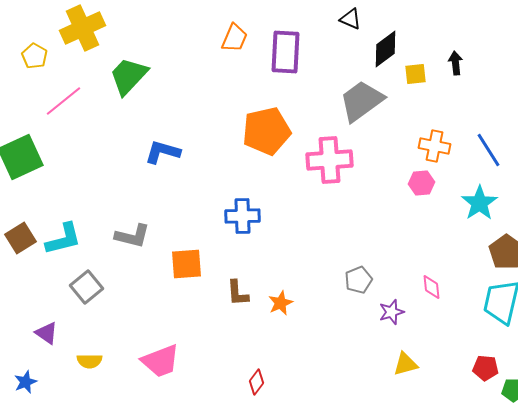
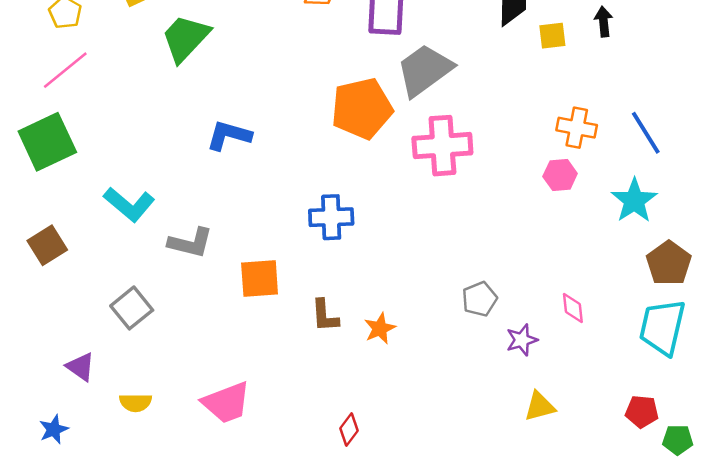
pink line: (64, 101) -> (65, 70), moved
gray trapezoid: (362, 101) -> (425, 70), moved
cyan L-shape: (64, 239) -> (129, 204), moved, turned 54

